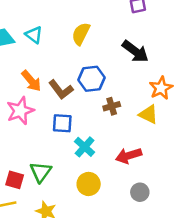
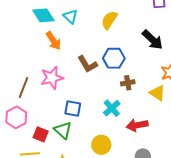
orange arrow: (31, 81) -> (53, 41), moved
blue square: (62, 123) -> (73, 109), moved
cyan cross: (85, 147) -> (112, 108), moved
green triangle: (41, 172) -> (63, 130), turned -30

